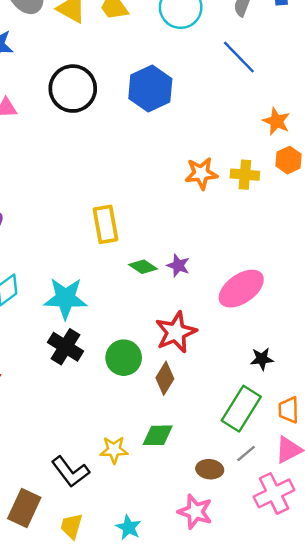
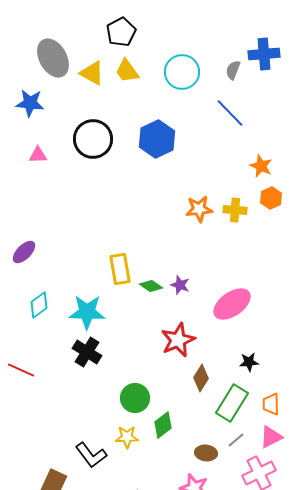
yellow rectangle: (105, 224) -> (120, 269), moved
green circle: (124, 358) -> (135, 398), moved
brown diamond: (165, 378) -> (201, 378), moved
green diamond: (158, 435) -> (163, 425), turned -36

